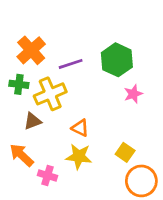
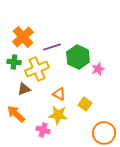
green hexagon: (117, 60) -> (78, 57), moved
yellow square: (125, 152) -> (85, 104), moved
pink cross: (47, 176) -> (43, 130), moved

